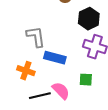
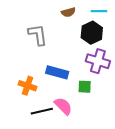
gray L-shape: (36, 37) -> (38, 35), moved
green square: (86, 80) -> (85, 87), moved

